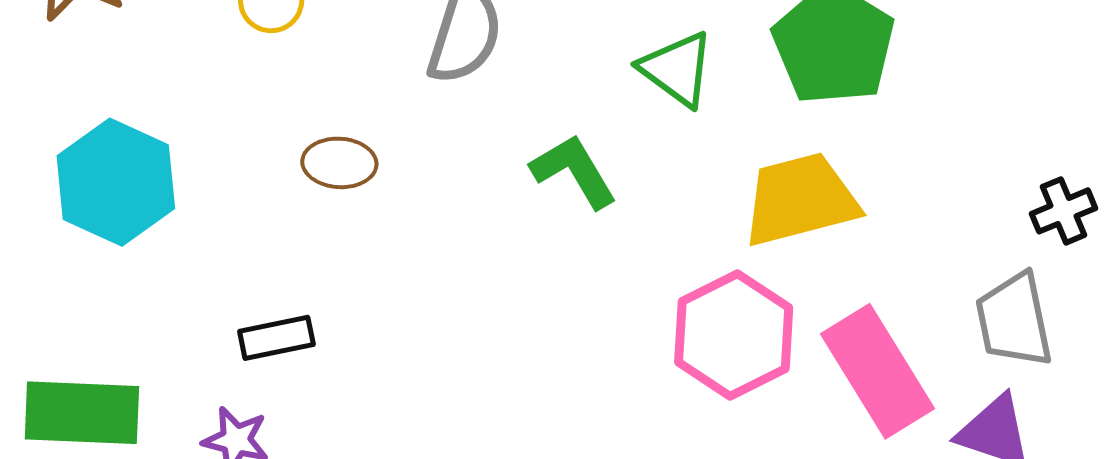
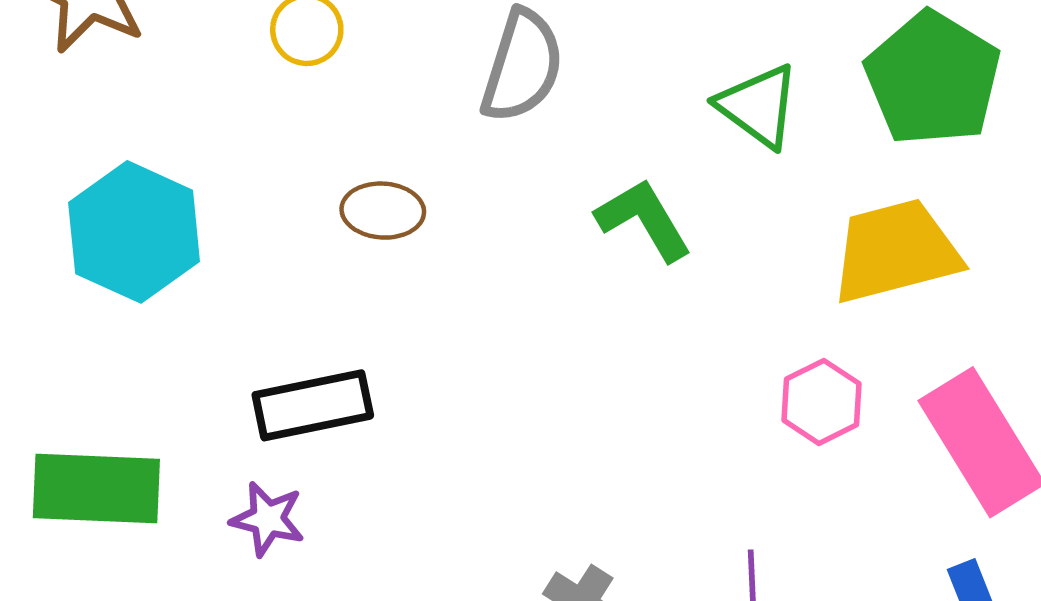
pink hexagon: (734, 335) -> (821, 402), size x0.6
black rectangle: (276, 338) -> (313, 405), size x1.4

